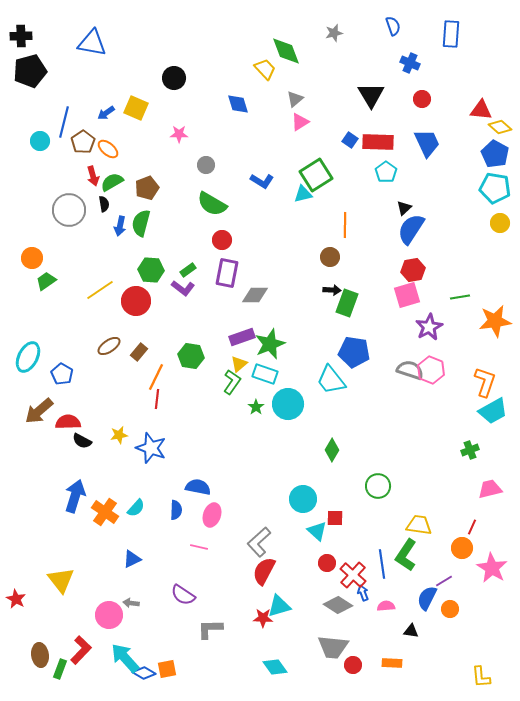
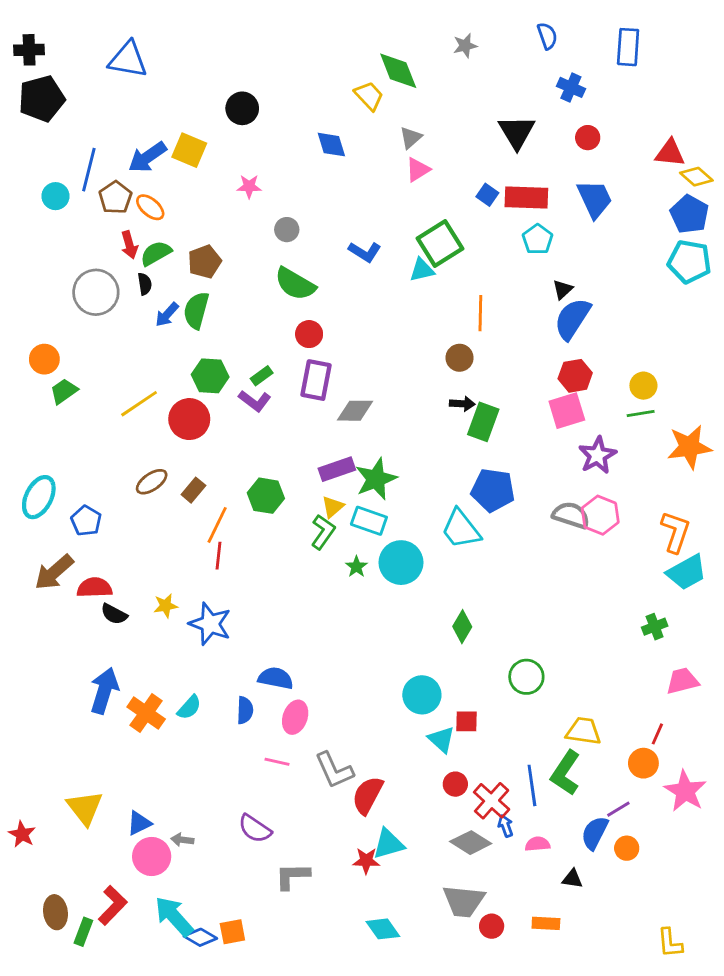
blue arrow: (106, 113) -> (147, 157), size x1.6
yellow circle: (500, 223) -> (643, 386), moved
blue arrow: (120, 226) -> (167, 315), turned 30
gray L-shape: (259, 542) -> (334, 770), moved, turned -72
blue triangle: (132, 559) -> (139, 823), moved

